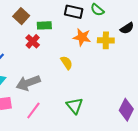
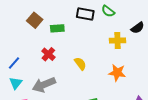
orange star: (82, 37) -> (117, 73), moved
red cross: (33, 41) -> (48, 54), moved

